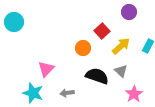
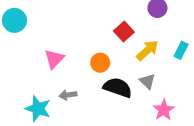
orange circle: (83, 48) -> (100, 63), moved
pink triangle: (46, 69) -> (54, 59), moved
gray arrow: (67, 93) -> (68, 95), moved

